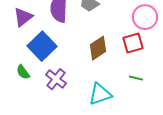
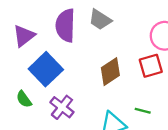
green line: (136, 78) -> (143, 111), moved

